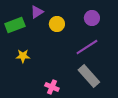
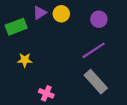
yellow circle: (57, 24) -> (61, 14), moved
pink cross: (52, 87) -> (46, 93), moved

